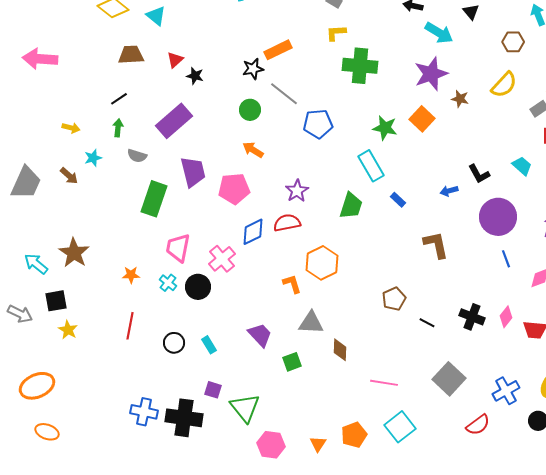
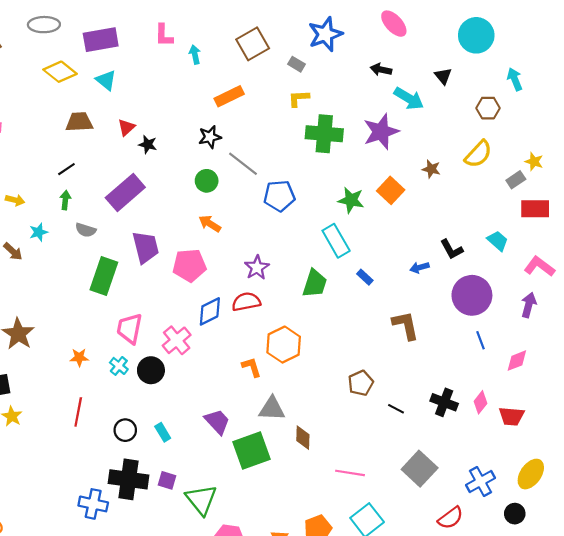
orange rectangle: (278, 50) -> (229, 96), moved
purple star: (431, 74) -> (381, 132), moved
green square: (292, 362) -> (252, 450), size x1.8
black cross: (184, 418) -> (128, 479), moved

